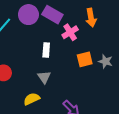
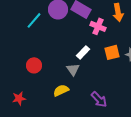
pink cross: (70, 32) -> (98, 26), turned -35
white rectangle: (46, 50) -> (83, 52), moved, turned 40

